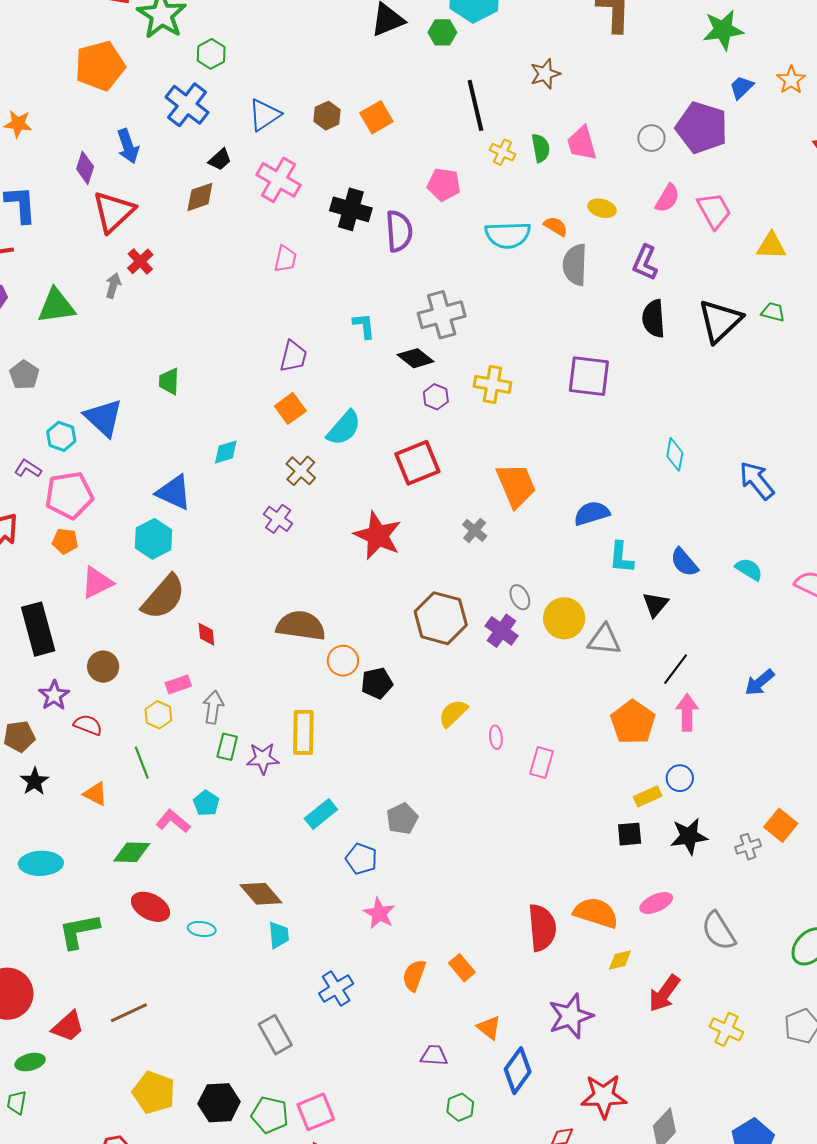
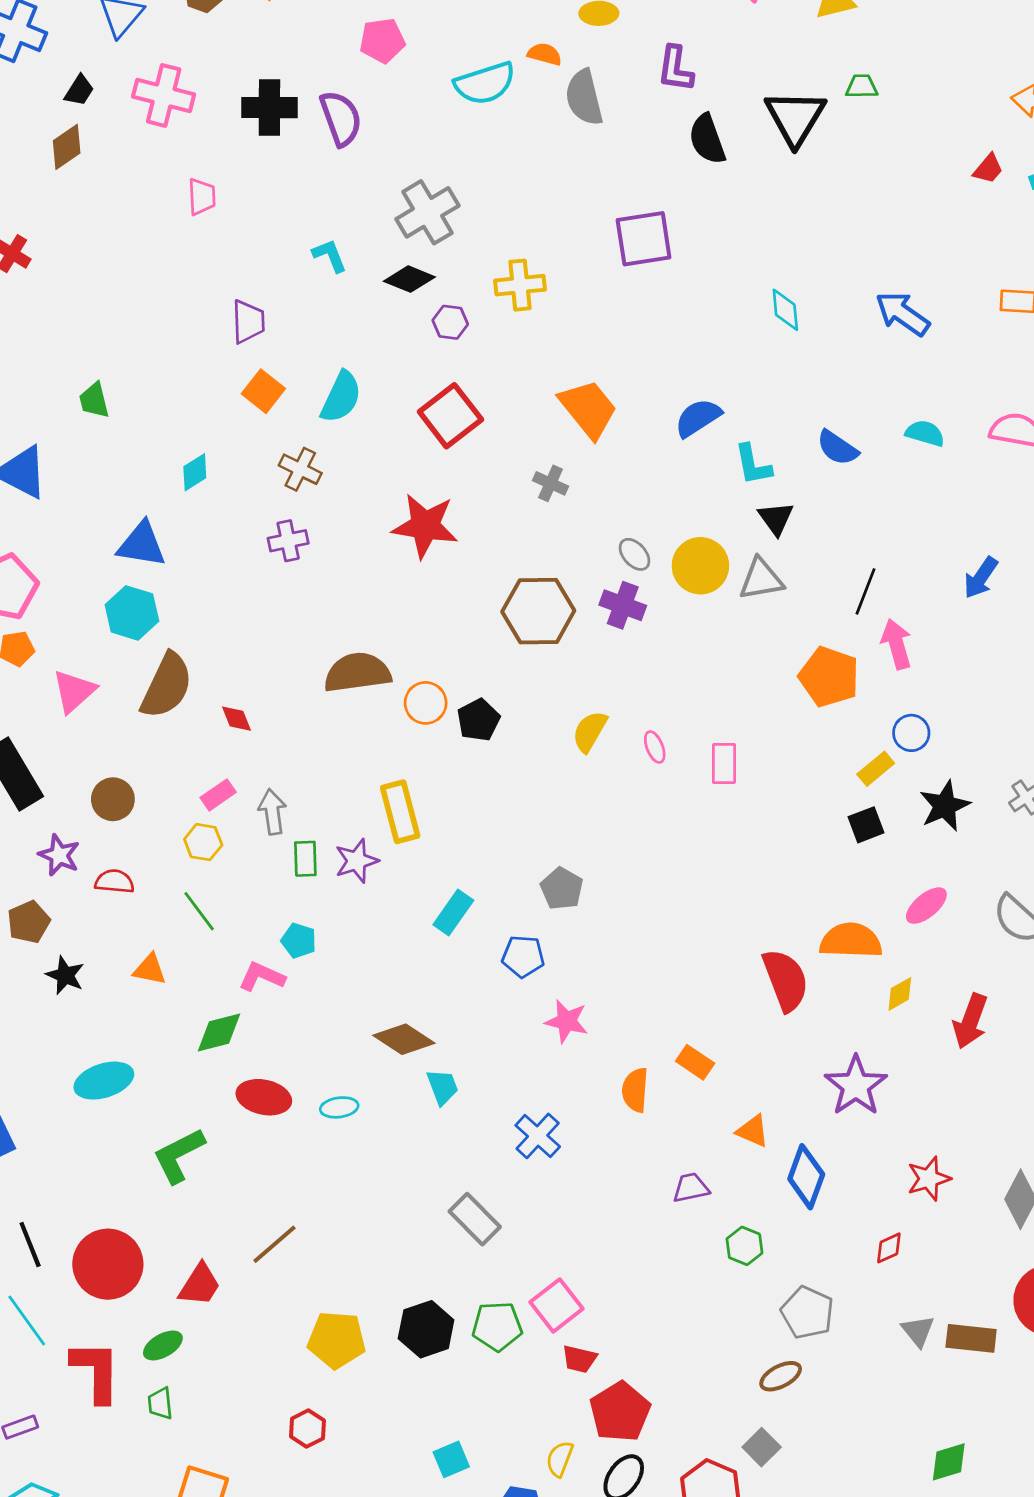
purple cross: (278, 519) -> (288, 541), turned -32
black triangle: (655, 604) -> (776, 518), moved
red star: (604, 1096) -> (929, 1179), size x0.7

